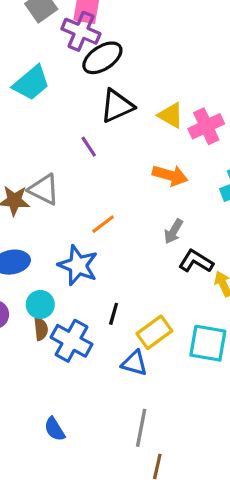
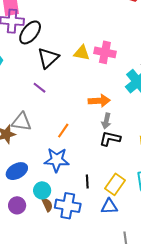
pink cross: (206, 126) -> (105, 52), turned -35
orange arrow: (170, 175) -> (99, 101), moved
black L-shape: (196, 261) -> (110, 139), moved

